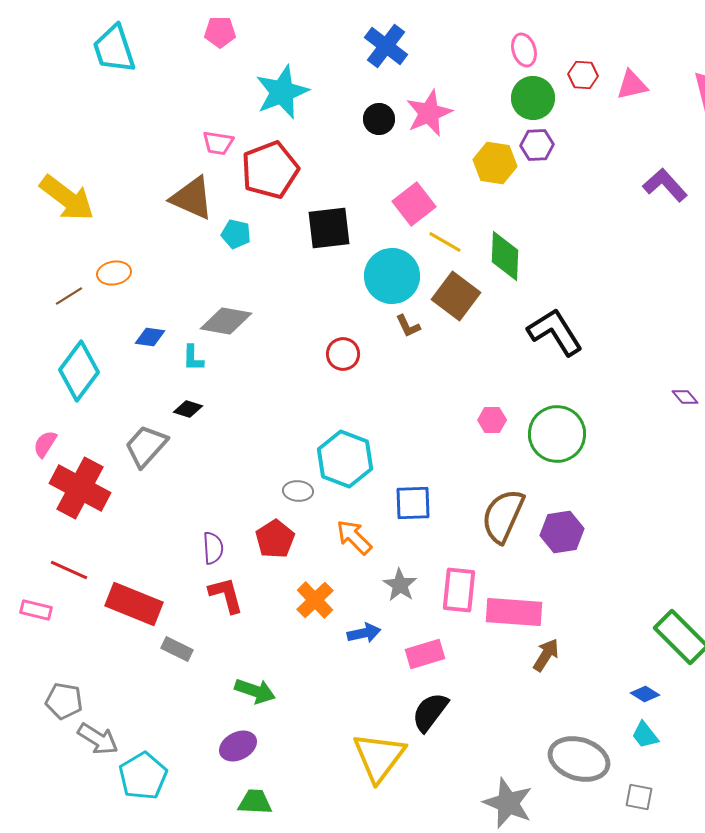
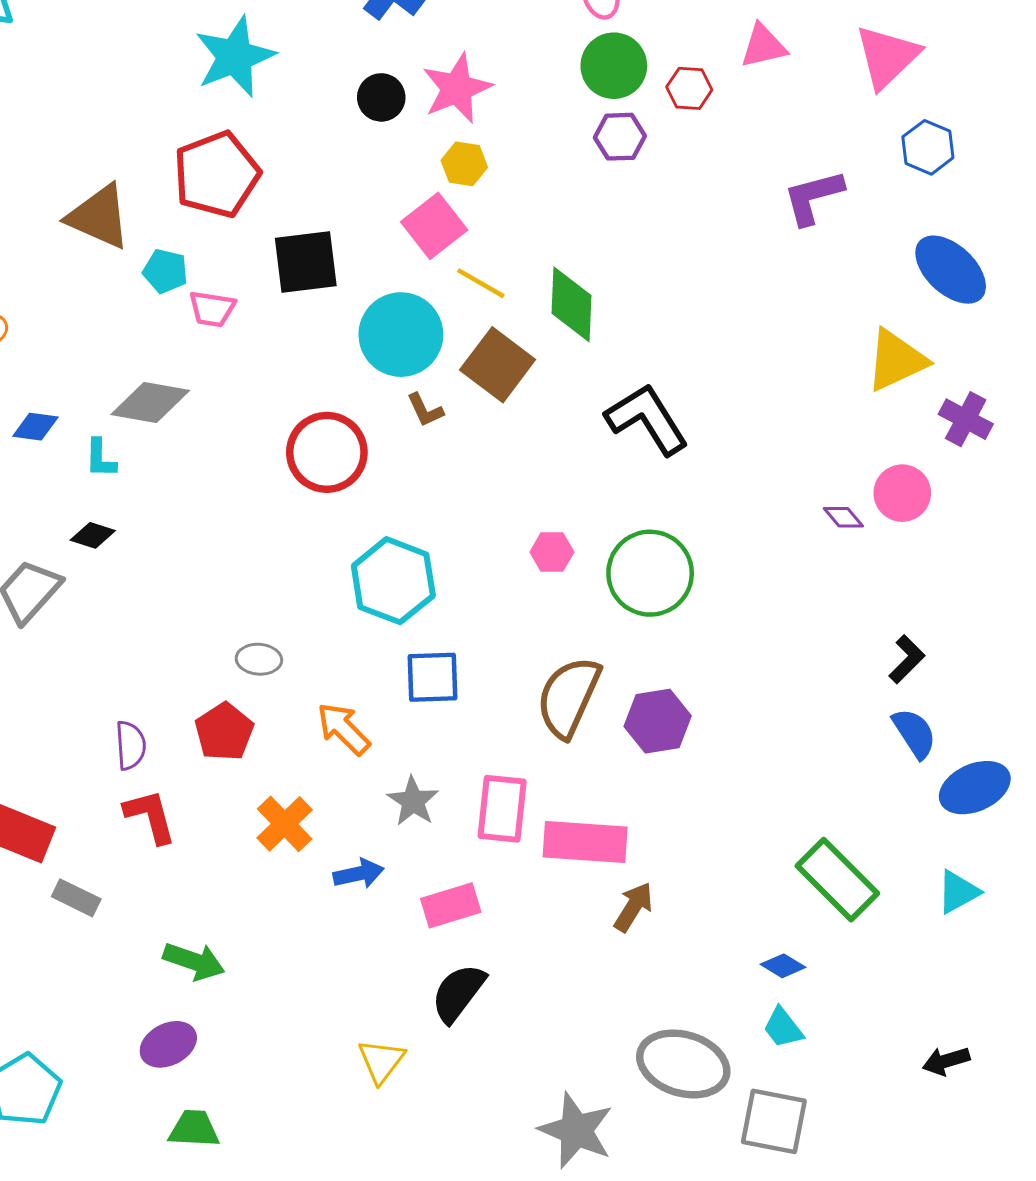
red hexagon: (583, 75) -> (689, 88), moved
pink trapezoid: (218, 143) -> (212, 309), moved
yellow hexagon: (495, 163) -> (464, 164), moved, size x0.7
purple L-shape: (665, 185) -> (813, 197), turned -63
red circle: (343, 354) -> (327, 452), size x1.6
cyan hexagon: (345, 459) -> (393, 581), moved
yellow triangle: (379, 757) -> (381, 1061), size x0.6
gray square: (639, 797) -> (774, 1121), size x1.6

